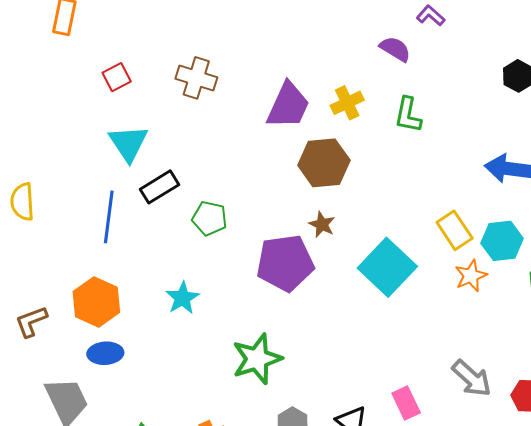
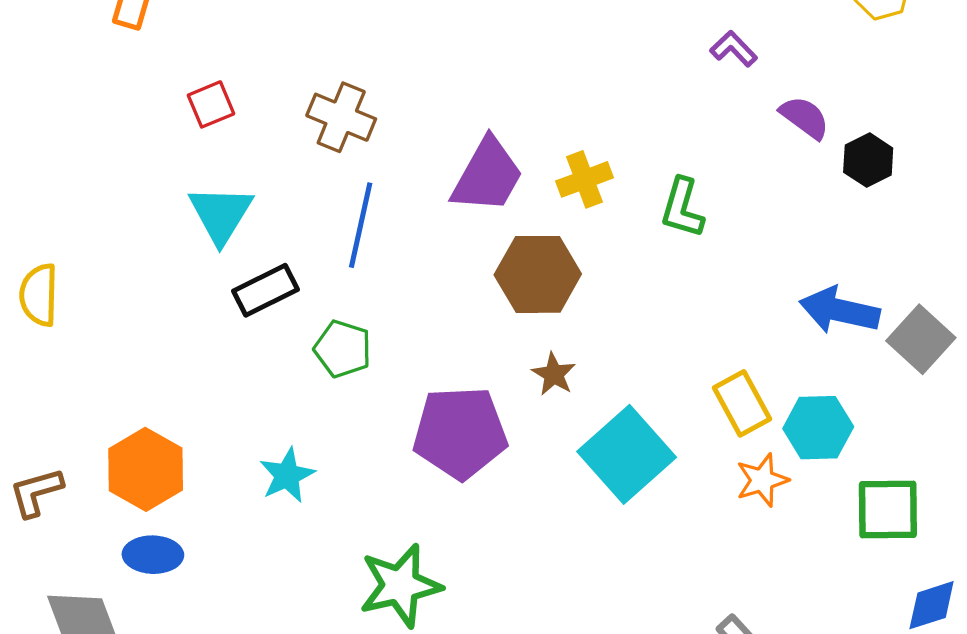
purple semicircle: (395, 49) -> (805, 117), moved
blue line: (109, 217) -> (361, 225), moved
brown star: (322, 224) -> (554, 374), moved

